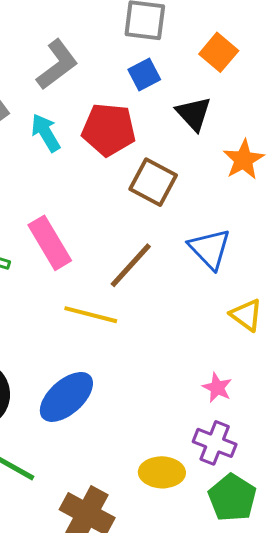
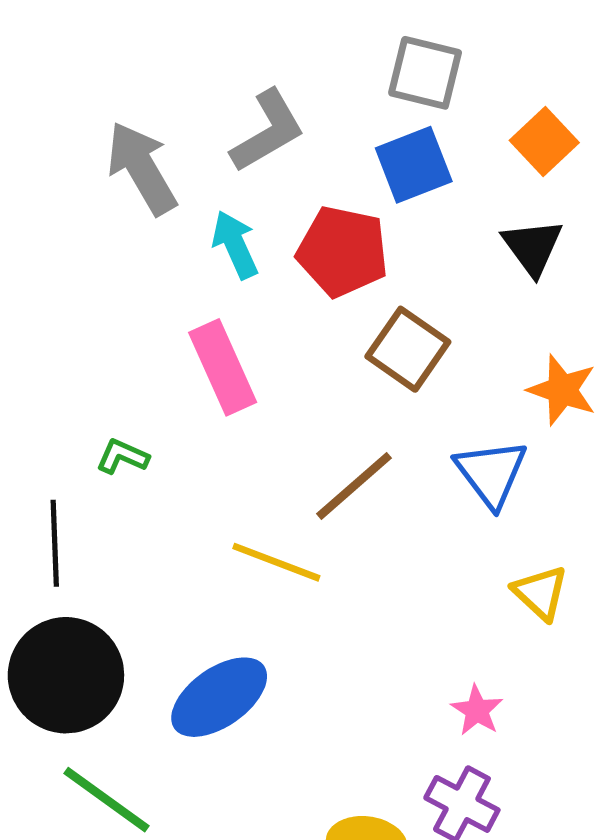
blue square: (144, 74) -> (414, 165), size x1.4
black triangle: (194, 114) -> (532, 247), moved
orange star: (244, 160) -> (562, 390), moved, turned -30
pink rectangle: (50, 243) -> (223, 367), moved

